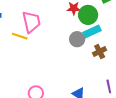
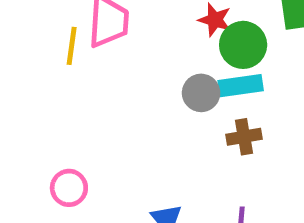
yellow line: (20, 36) -> (72, 46), turned 63

